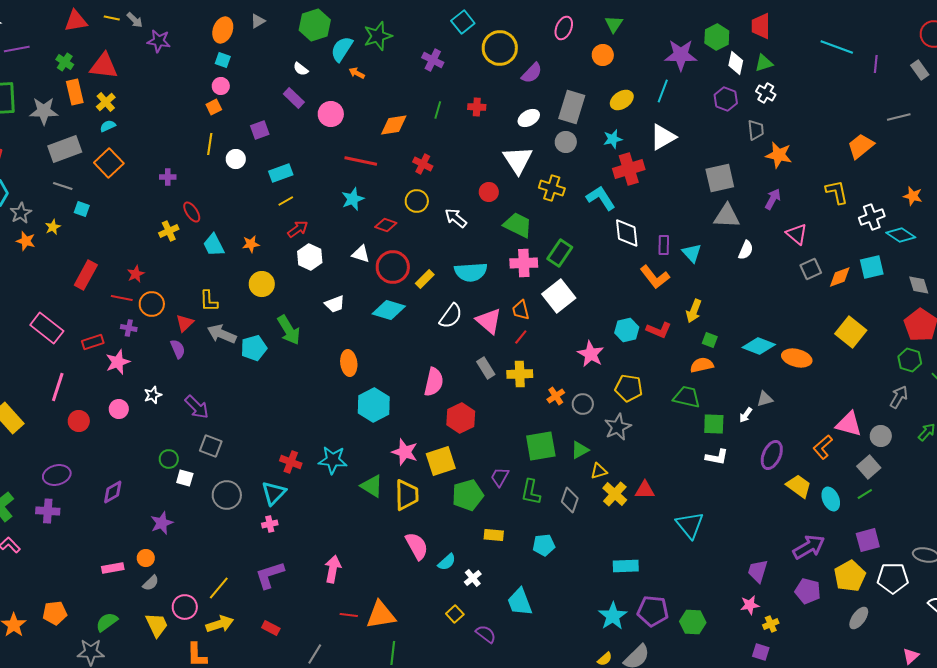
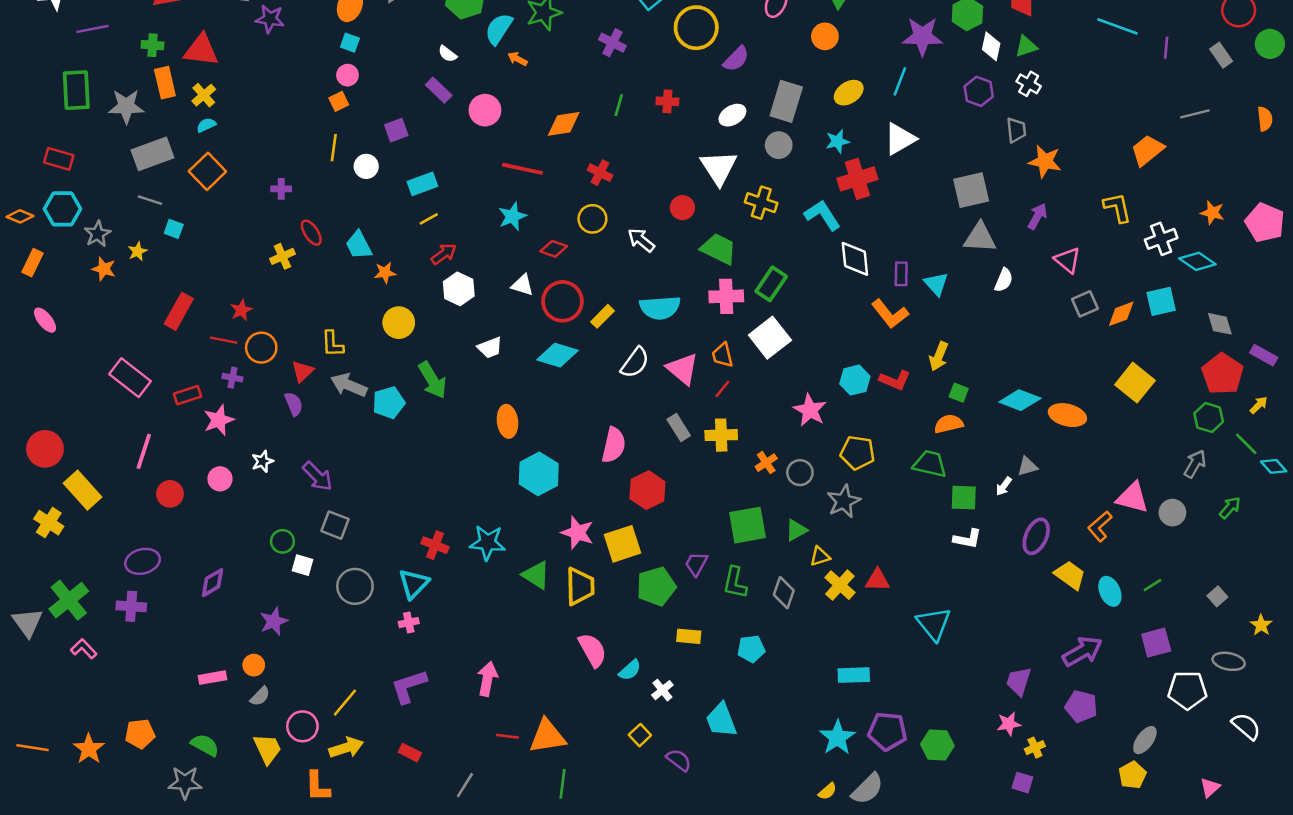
green cross: (65, 62) -> (152, 45), turned -30
cyan trapezoid: (214, 245) -> (359, 245), moved
gray square: (869, 467) -> (1217, 596), moved, size x0.7
yellow pentagon: (850, 576) -> (1132, 775), moved, size x0.7
green semicircle: (107, 622) -> (205, 745), turned 65

